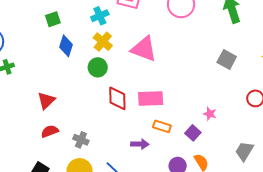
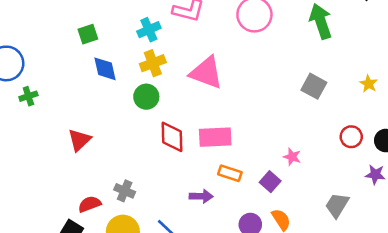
yellow cross: (103, 42) -> (153, 63), turned 30
blue diamond: (66, 46) -> (105, 69), turned -30
red semicircle: (50, 131) -> (90, 204), moved

